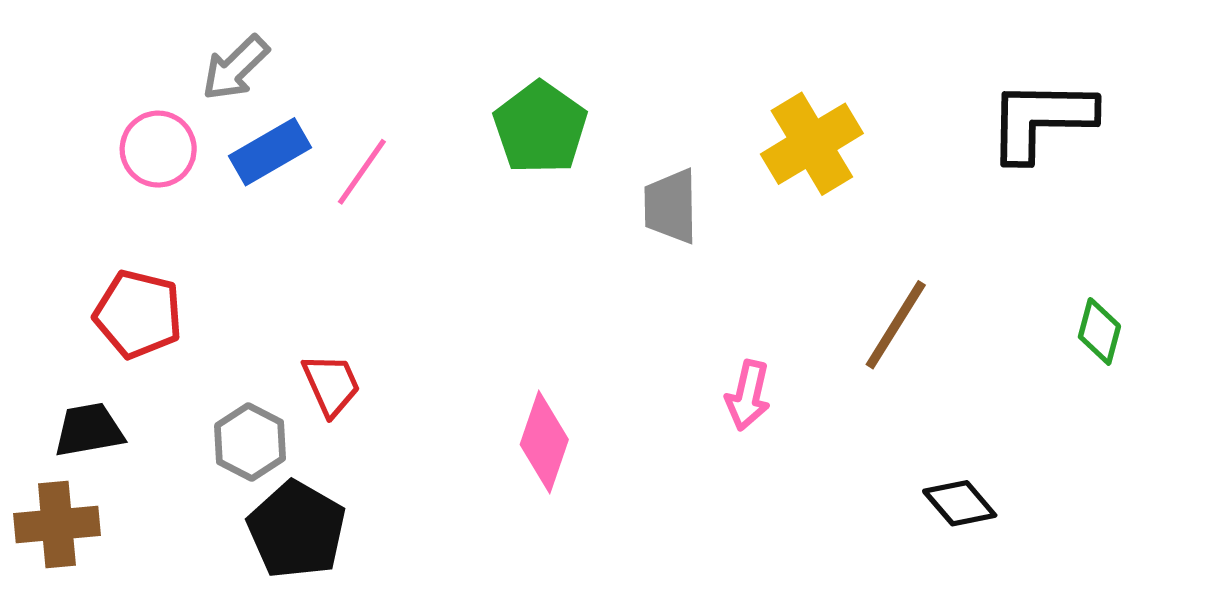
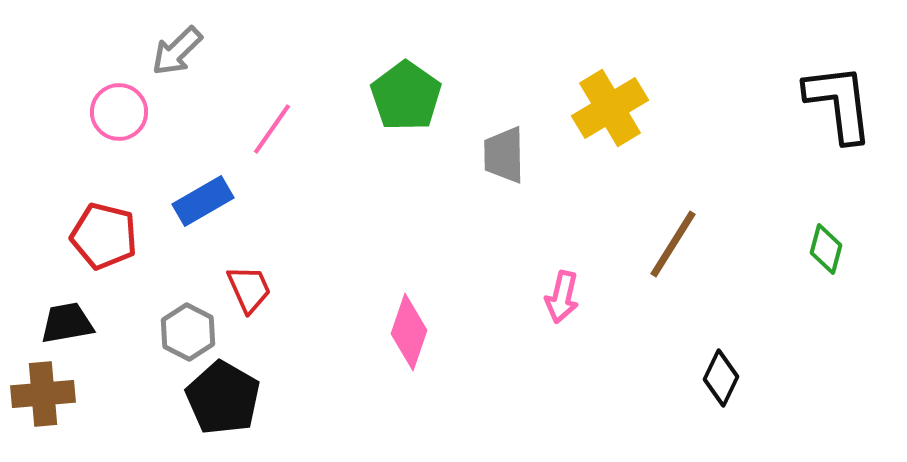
black L-shape: (1041, 120) -> (839, 103), moved, turned 82
blue rectangle: (270, 152) -> (203, 201), moved
black diamond: (960, 503) -> (721, 378), turned 66

